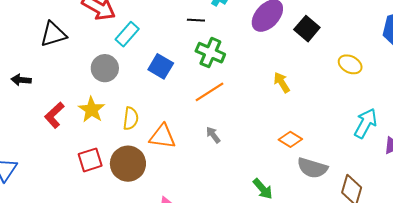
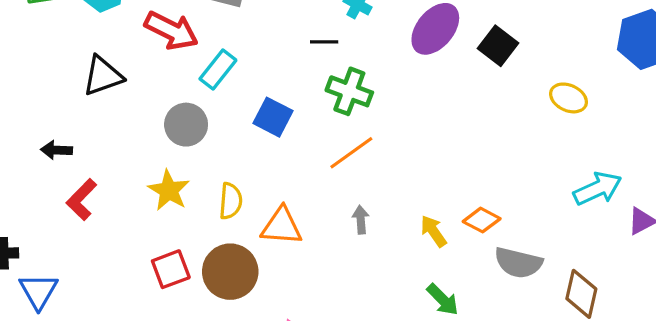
yellow arrow: (282, 82) -> (433, 231), moved
red L-shape: (54, 115) -> (82, 199), moved
cyan arrow: (366, 123) -> (598, 189), turned 40
gray arrow: (213, 135) -> (361, 220), turned 36

